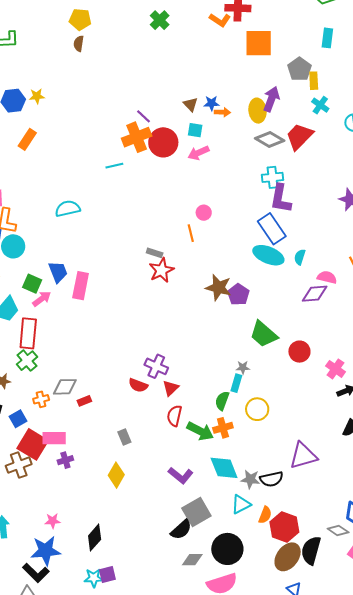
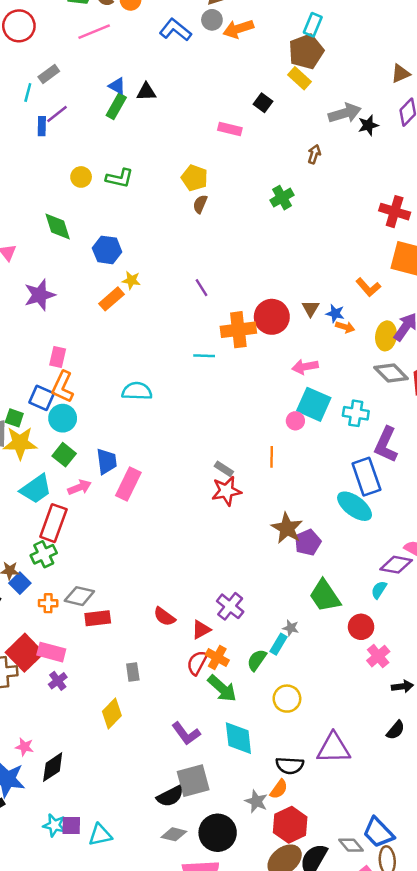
yellow pentagon: (80, 19) -> (194, 178), moved
green cross: (160, 20) -> (282, 198), moved
orange L-shape: (220, 20) -> (368, 287), moved
yellow star: (37, 96) -> (131, 280), moved
purple line: (143, 116) -> (201, 288), moved
cyan square: (195, 130) -> (314, 404), moved, size x1.8
red circle: (163, 142) -> (272, 317), moved
cyan cross: (272, 177) -> (356, 413), moved
pink circle: (204, 213) -> (295, 421), moved
cyan semicircle: (300, 257) -> (379, 590), moved
green square: (32, 284) -> (64, 455), moved
purple cross: (156, 366) -> (230, 606), moved
pink cross: (335, 369) -> (378, 656), moved
red rectangle: (84, 401) -> (98, 618), size x1.5
yellow circle: (257, 409) -> (287, 699), moved
blue square: (18, 419) -> (20, 583), moved, turned -30
orange cross: (223, 428) -> (217, 657), moved, turned 30
purple cross: (65, 460) -> (58, 681), turned -35
gray star: (250, 479) -> (256, 801), moved
cyan triangle: (241, 504) -> (100, 835), moved
orange semicircle: (265, 515) -> (279, 789), moved
black diamond: (95, 538) -> (53, 767), moved

